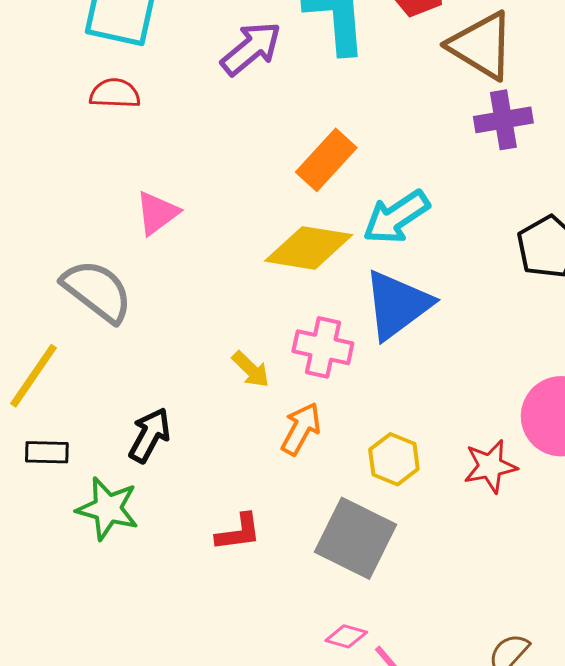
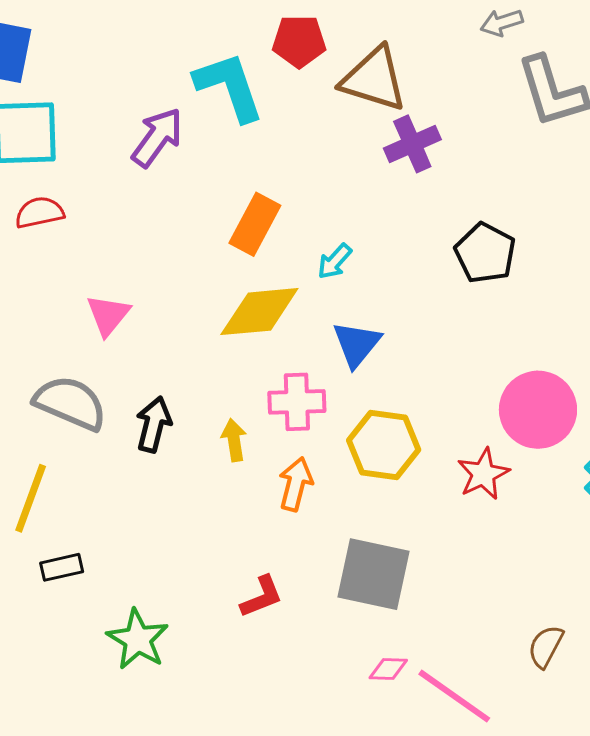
cyan arrow: (396, 217) -> (335, 261), size x0.6
blue triangle: (397, 305) -> (357, 344), size x0.7
yellow arrow: (251, 369) -> (234, 440), turned -129
black arrow: (150, 435) -> (154, 424), moved
yellow hexagon: (394, 459) -> (384, 445), moved, size x1.4
green star: (108, 509) -> (138, 639), moved, turned 30

